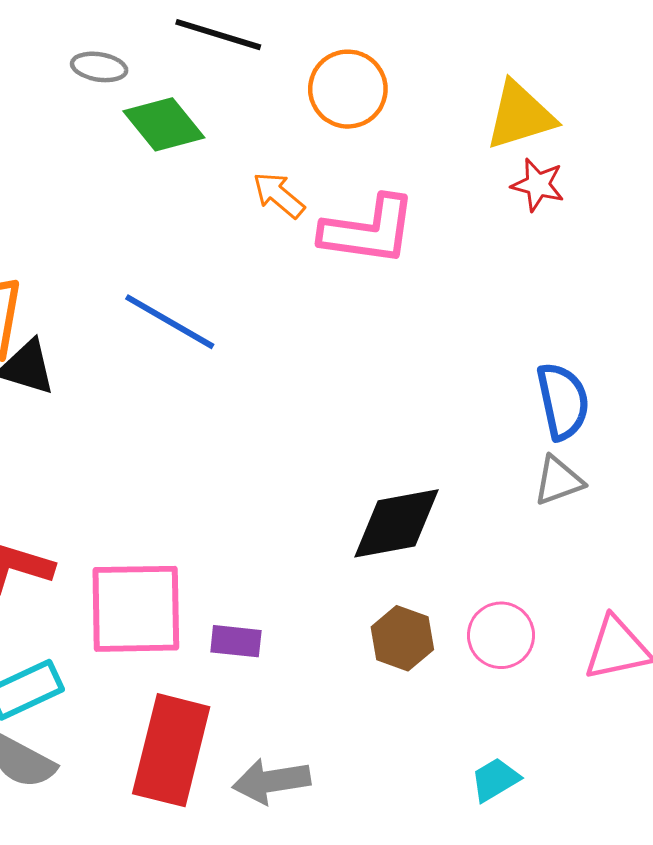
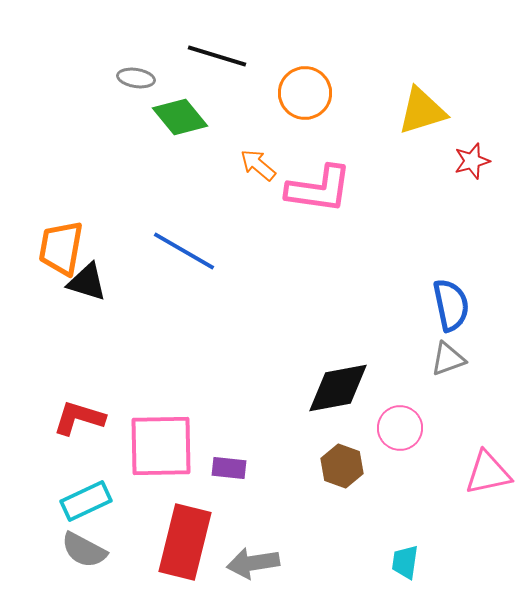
red star: (538, 185) -> (472, 161), moved, turned -30
pink circle: (501, 635) -> (400, 428), moved
cyan trapezoid: (495, 780) -> (405, 562), turned -51

